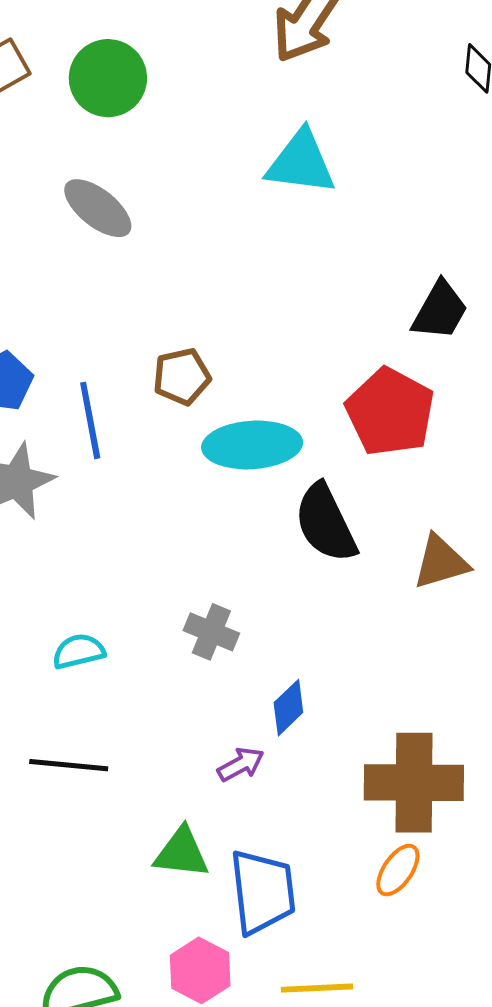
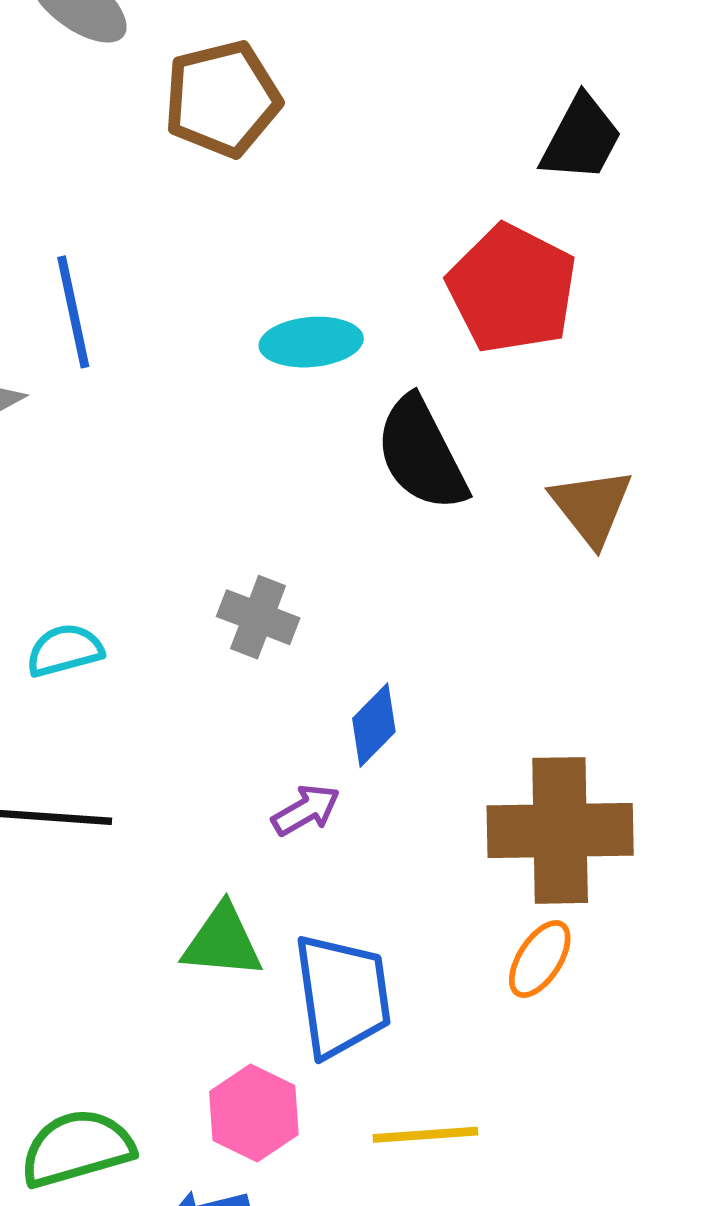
brown pentagon: (182, 377) -> (222, 99), moved, size x1.4
cyan ellipse: (252, 445) -> (311, 342), size x0.7
brown triangle: (441, 562) -> (591, 507), turned -50

